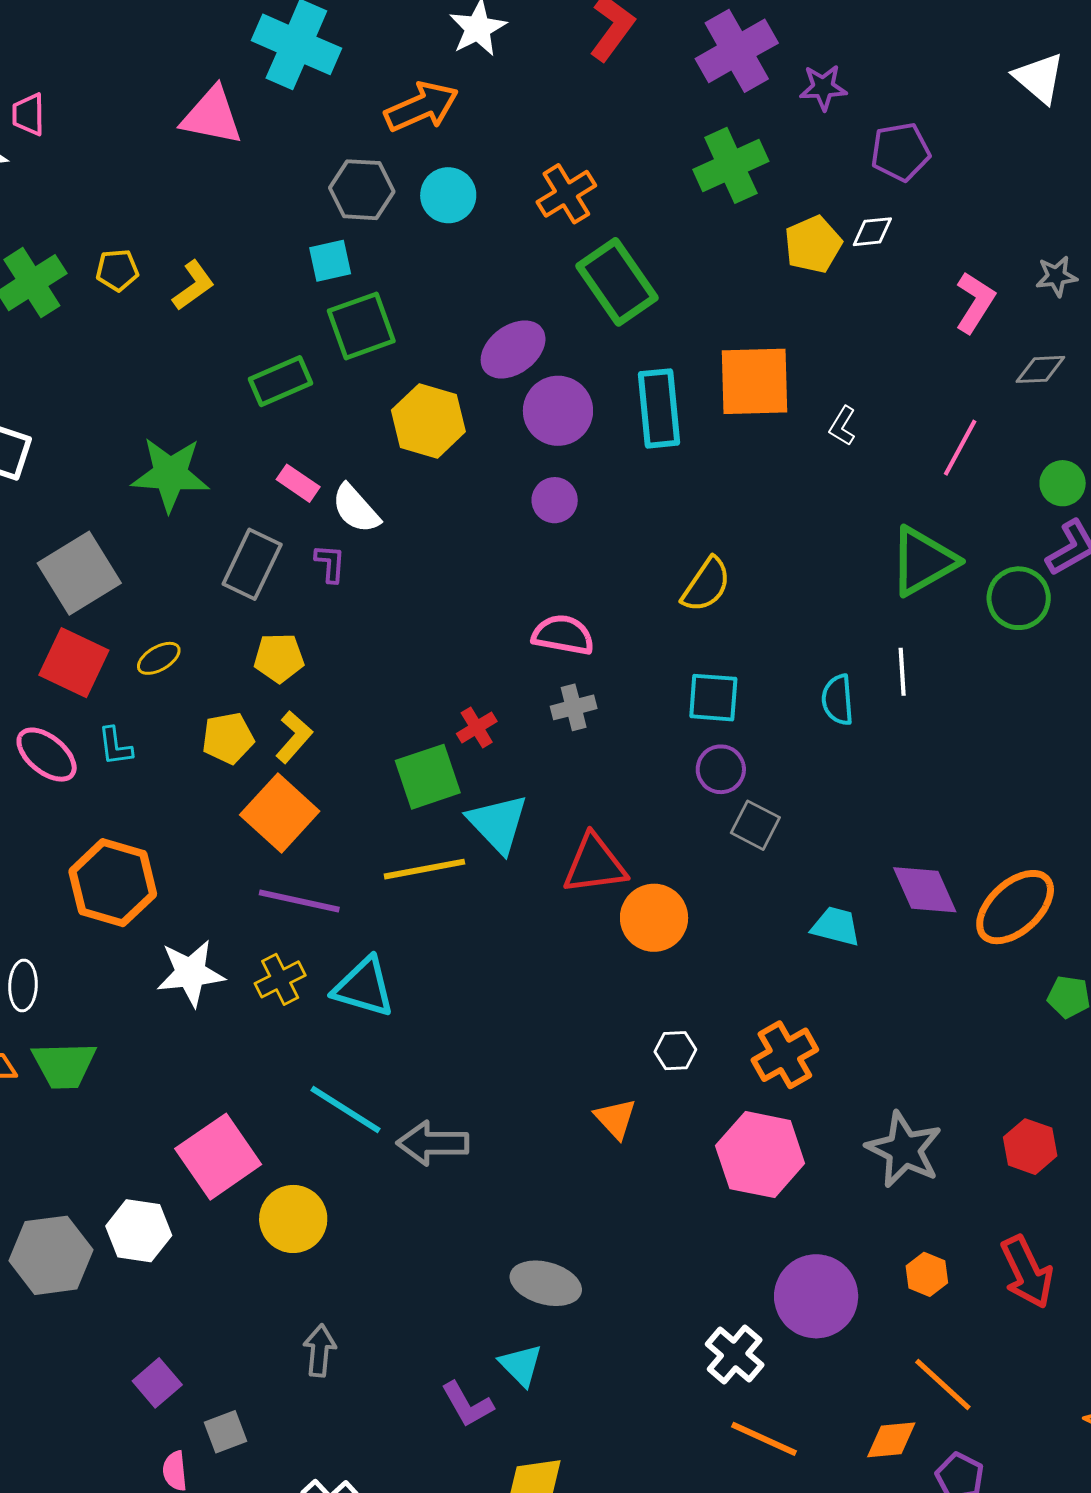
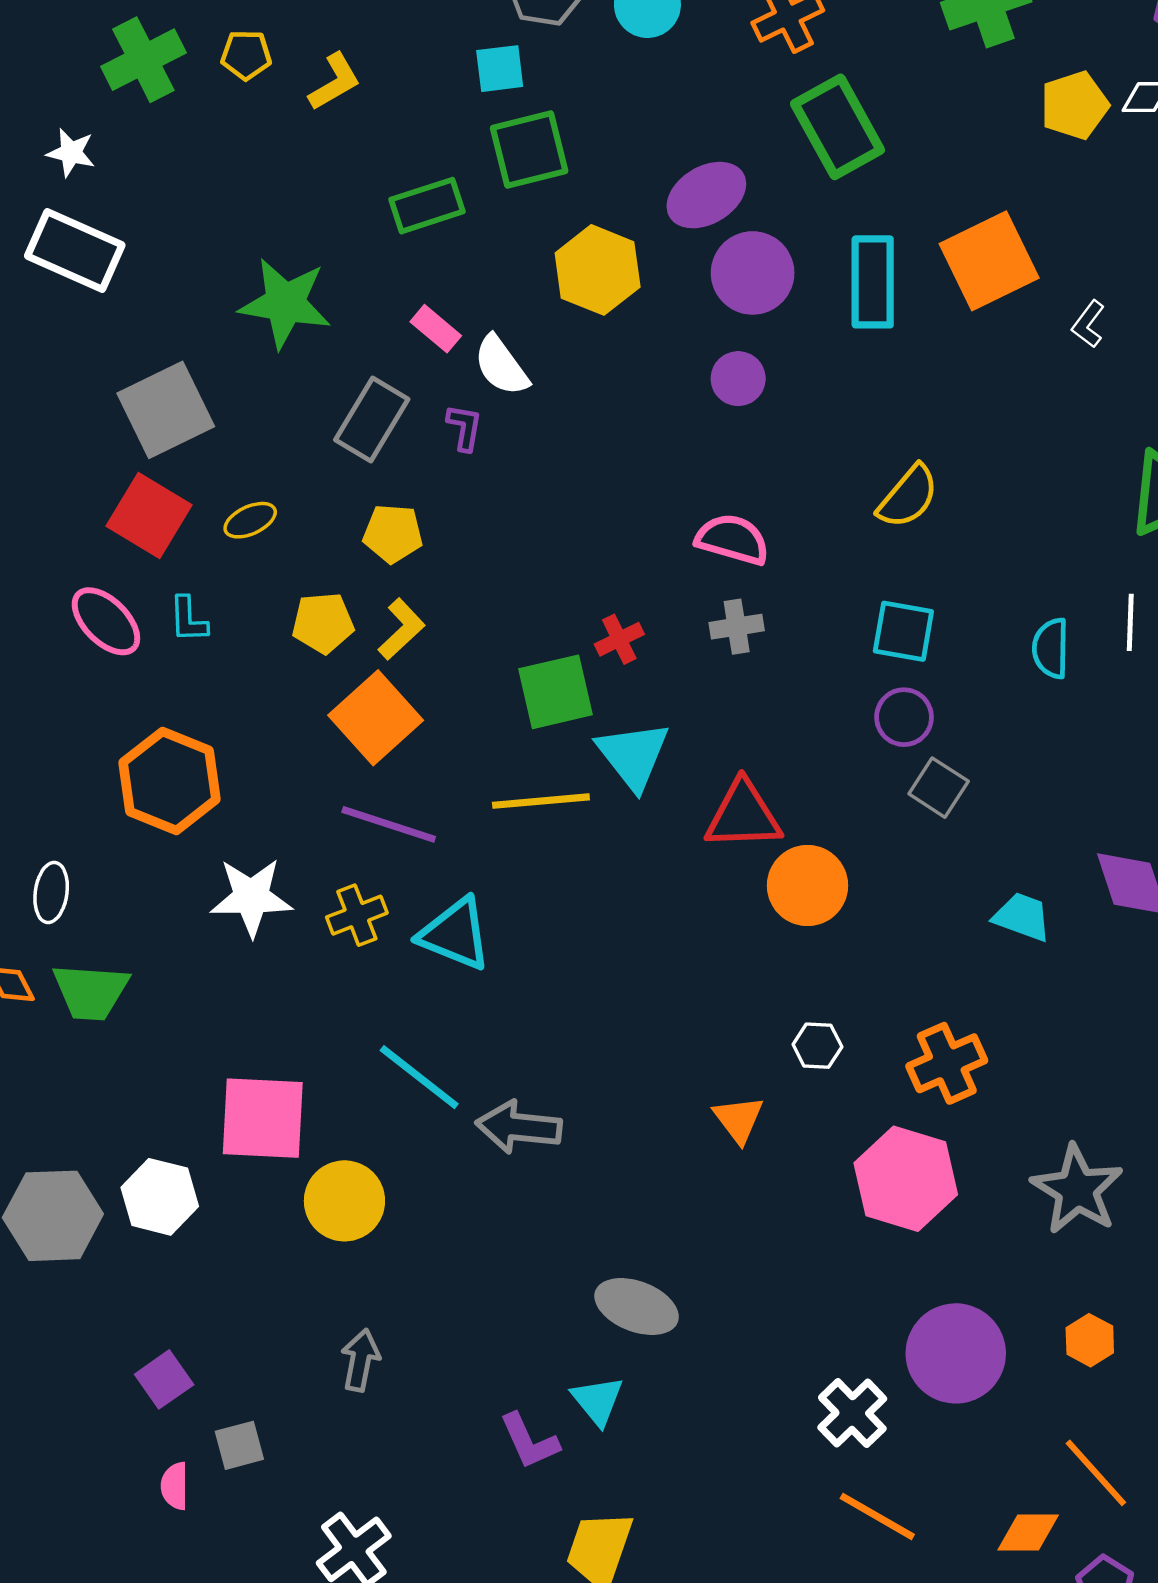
orange square: (755, 381) -> (989, 261), turned -30
pink square: (218, 1157) -> (263, 1118), turned 32

